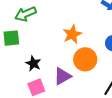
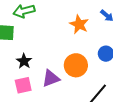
orange star: (72, 34) -> (79, 24), moved, turned -30

